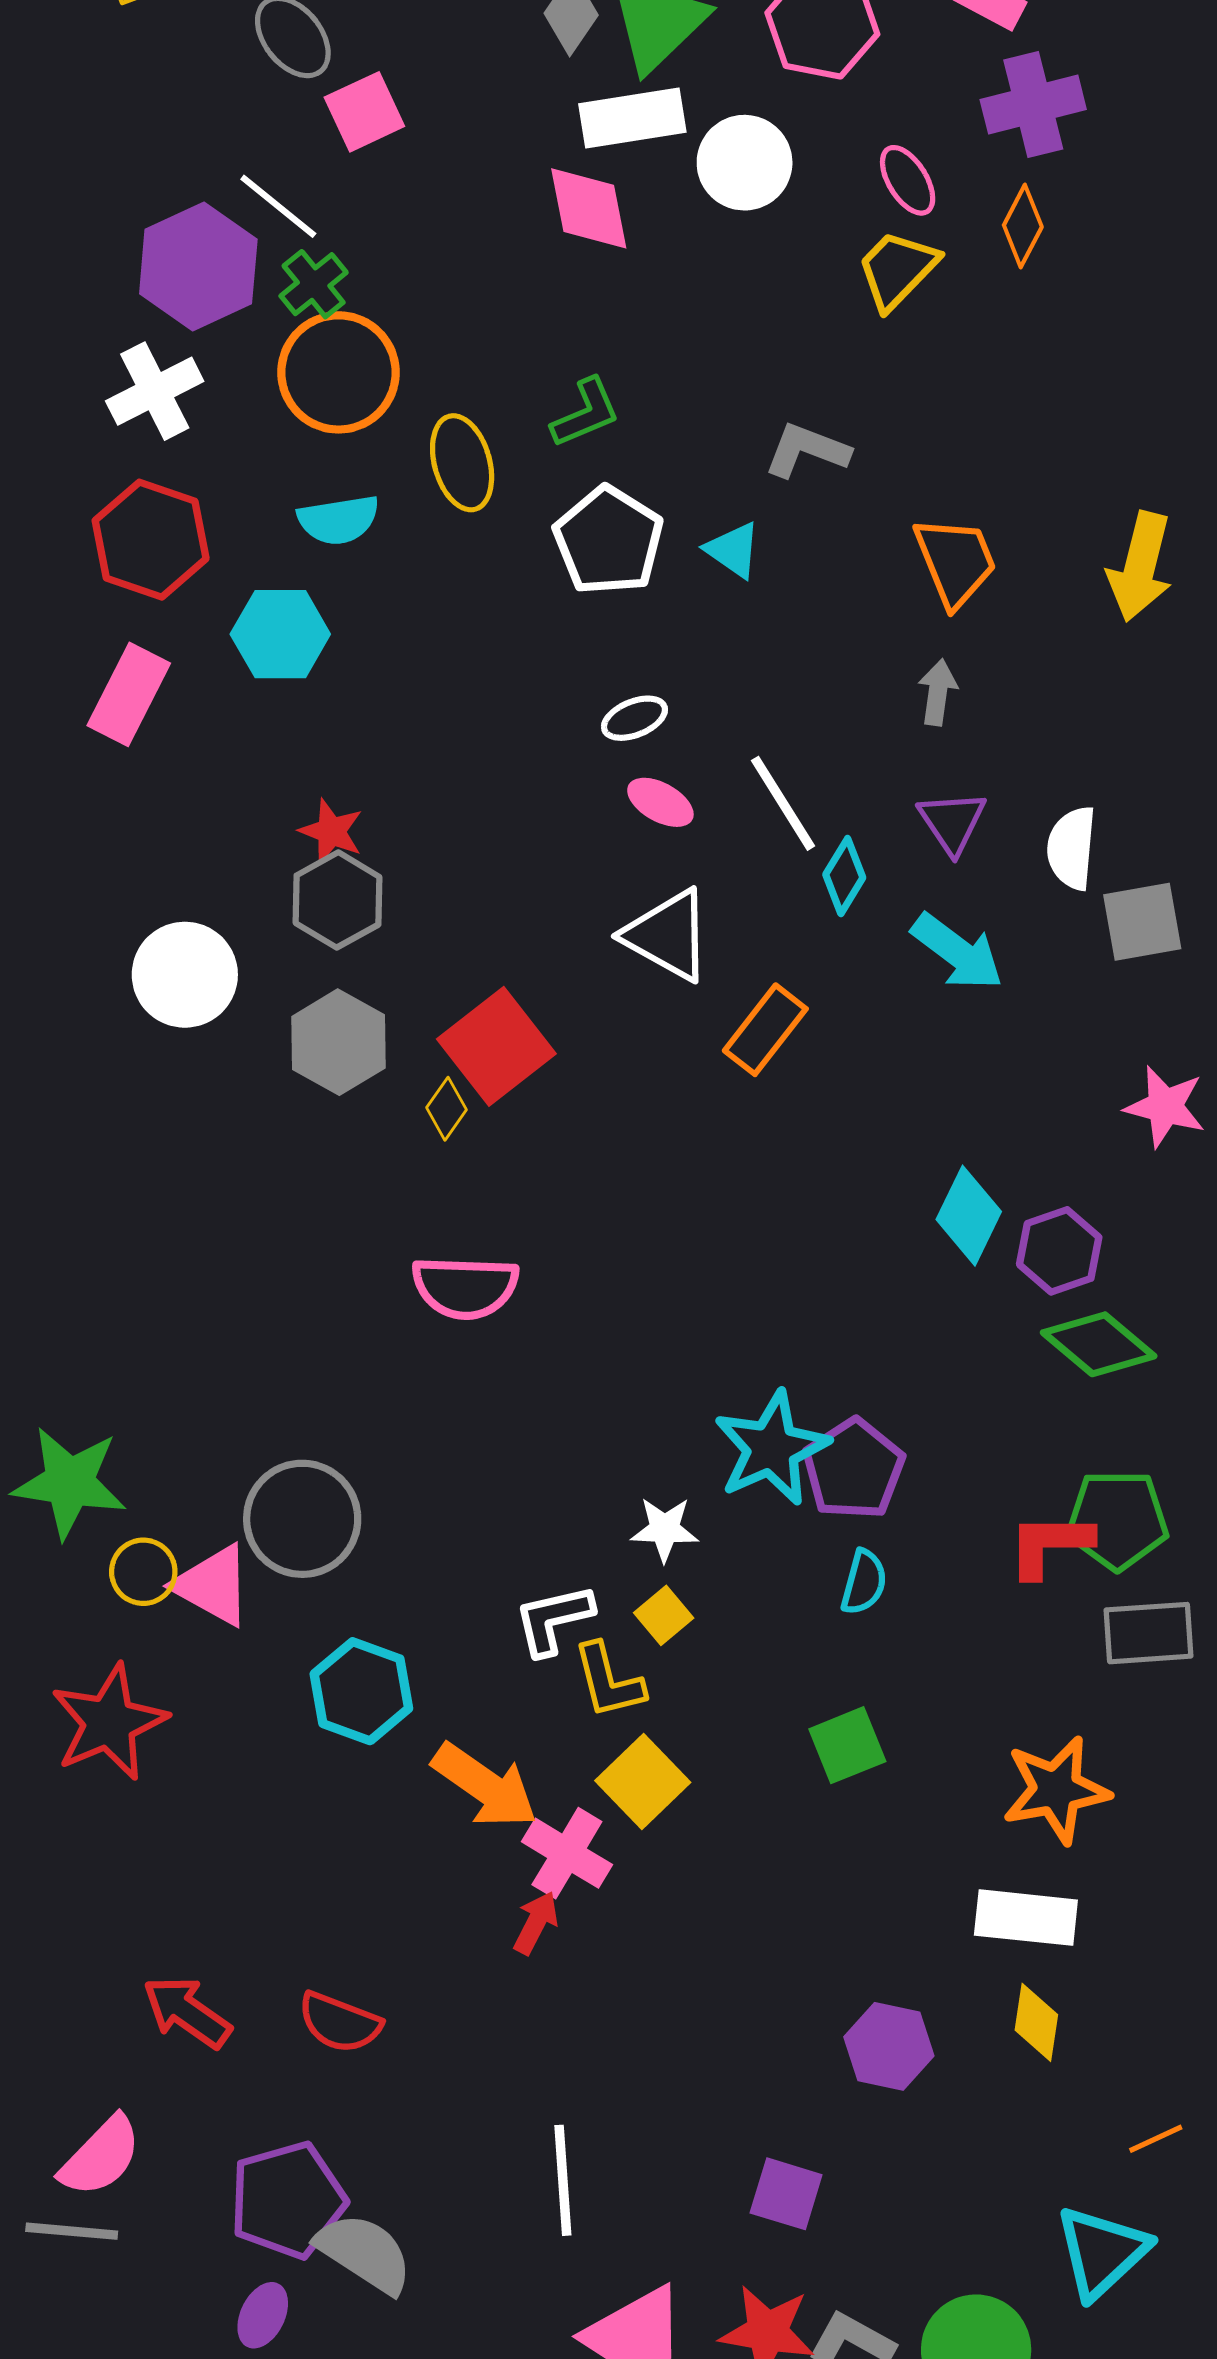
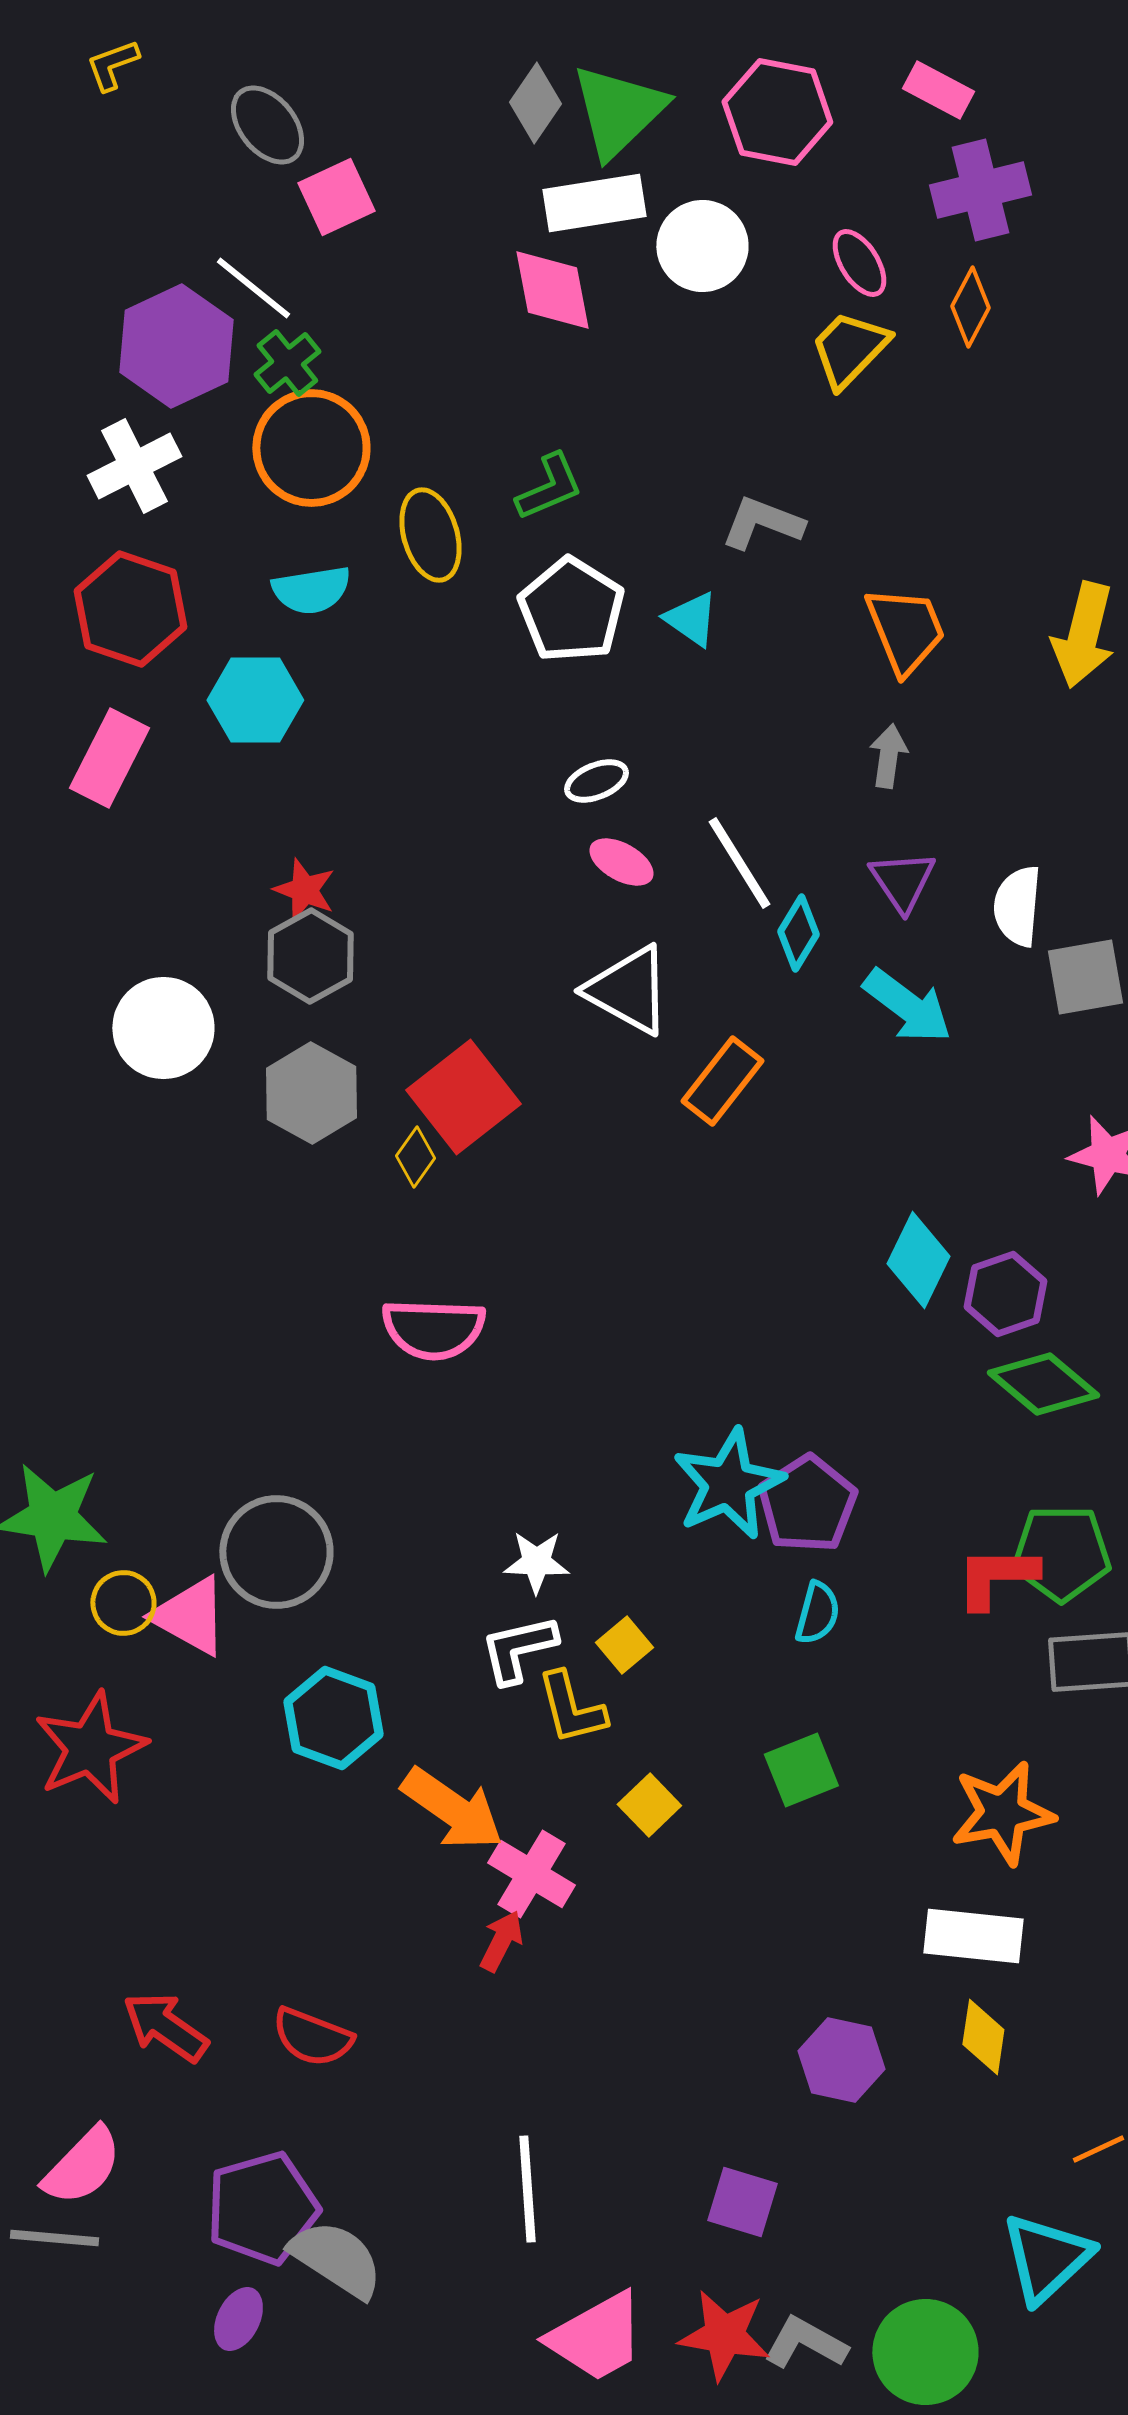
white star: (665, 1529) -> (536, 1562), moved
yellow square: (643, 1782) -> (649, 1805), moved, size x0.7

